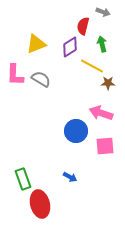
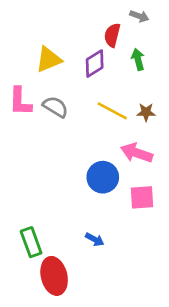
yellow line: (92, 66) -> (112, 111), moved

